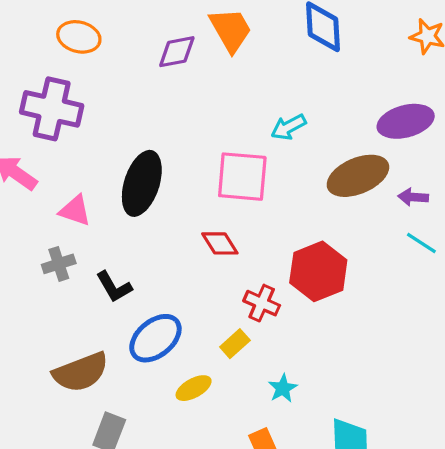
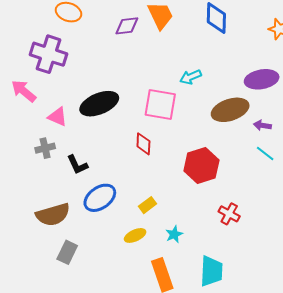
black ellipse: (142, 183) -> (99, 104), turned 45
red diamond: (220, 243) -> (143, 144), turned 30
red cross: (262, 303) -> (229, 214), moved
yellow ellipse: (194, 388) -> (135, 235), moved

